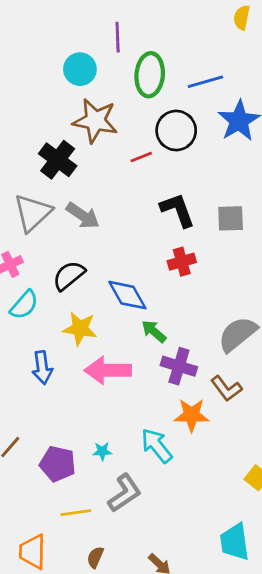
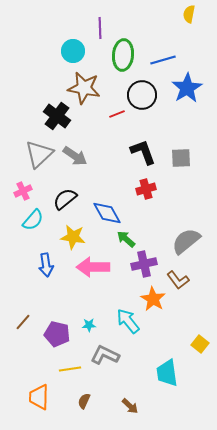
purple cross: (179, 366) -> (144, 264), turned -30
orange star: (192, 415) -> (153, 299), turned 30
gray L-shape: (125, 493) -> (105, 355), turned -120
cyan trapezoid: (235, 542) -> (167, 373), moved

